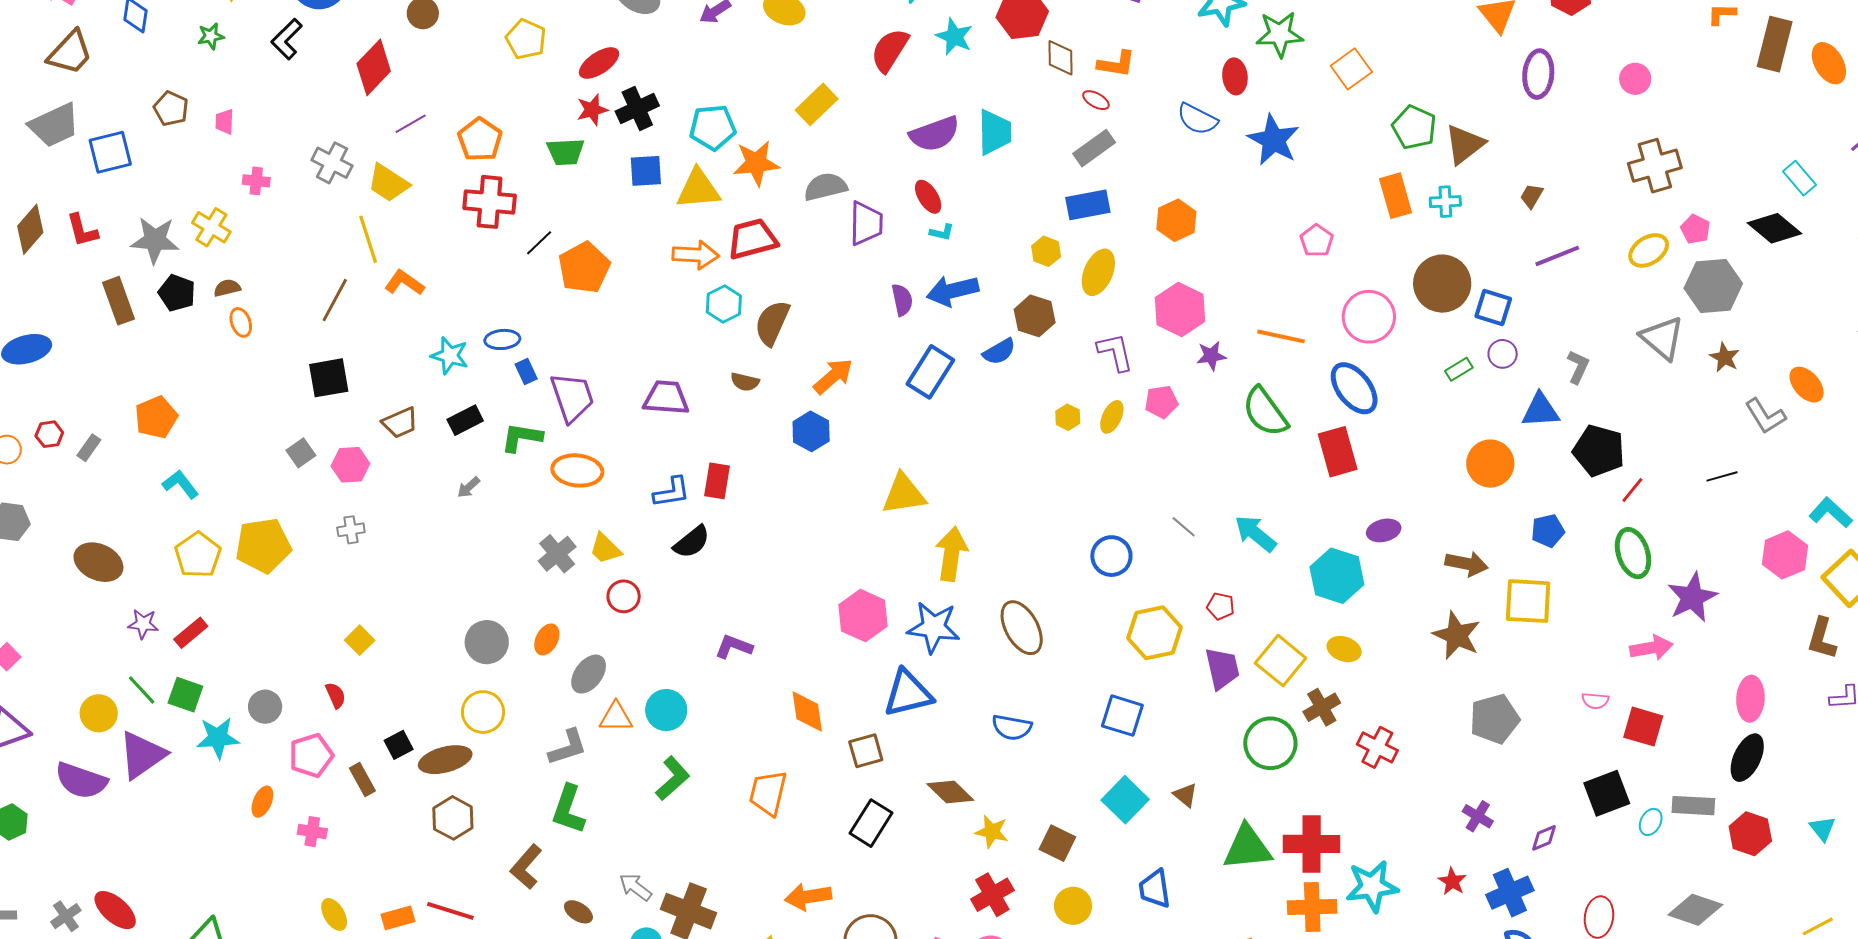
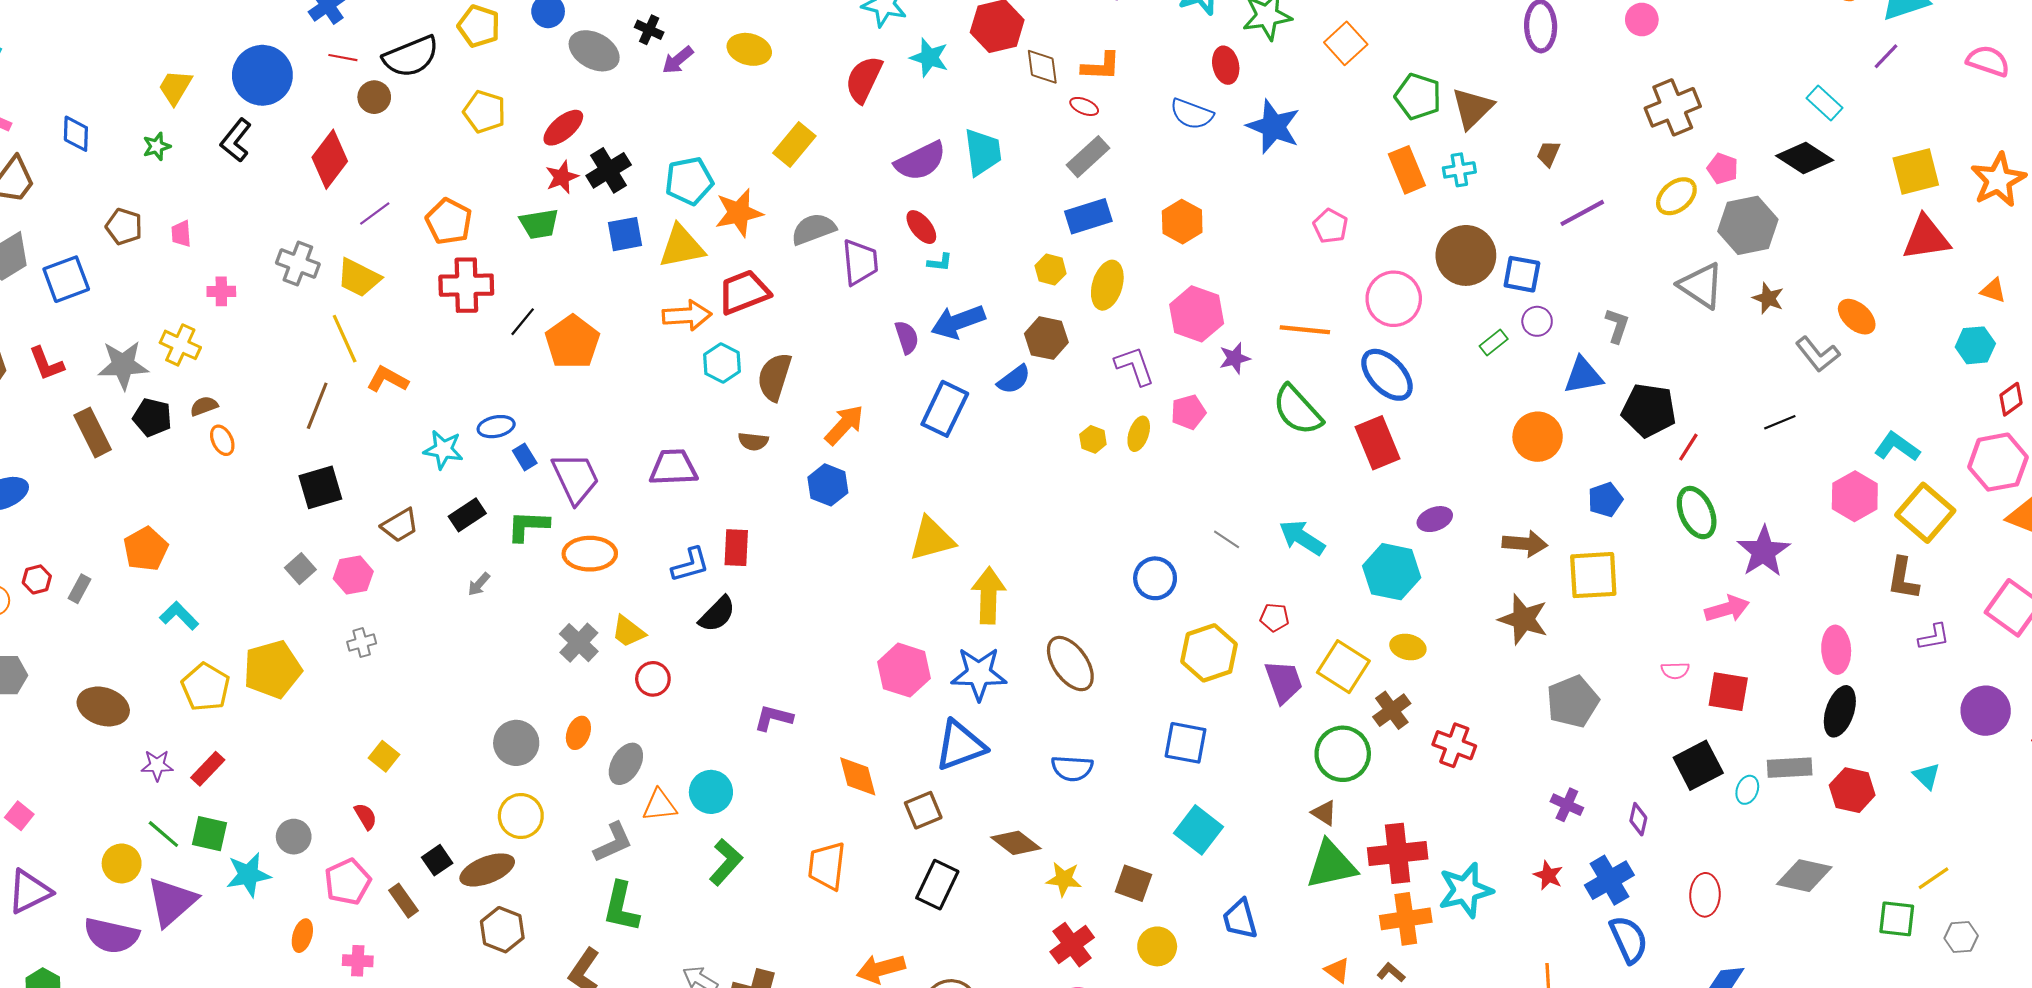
brown triangle: (1185, 795) -> (1324, 813), moved
purple diamond: (1544, 838) -> (1638, 819), turned -48

